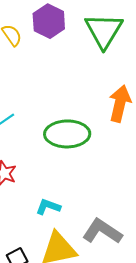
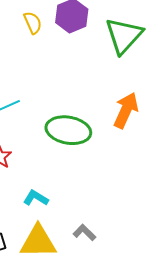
gray L-shape: (102, 231) -> (84, 232), size x0.6

